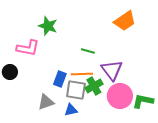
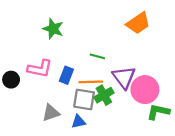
pink L-shape: (28, 48) -> (40, 69), moved
blue rectangle: (60, 79) -> (66, 75), moved
pink circle: (120, 96) -> (145, 90), moved

